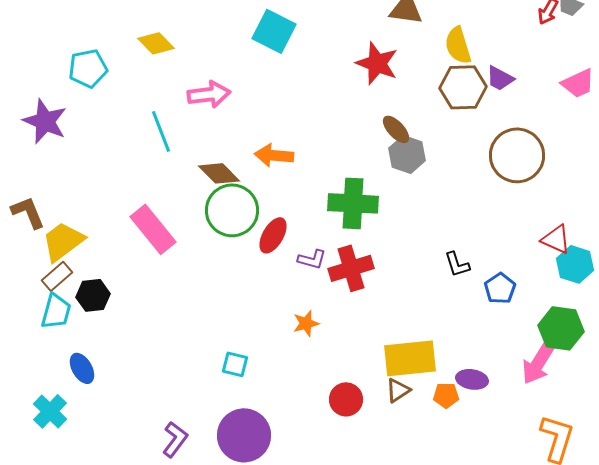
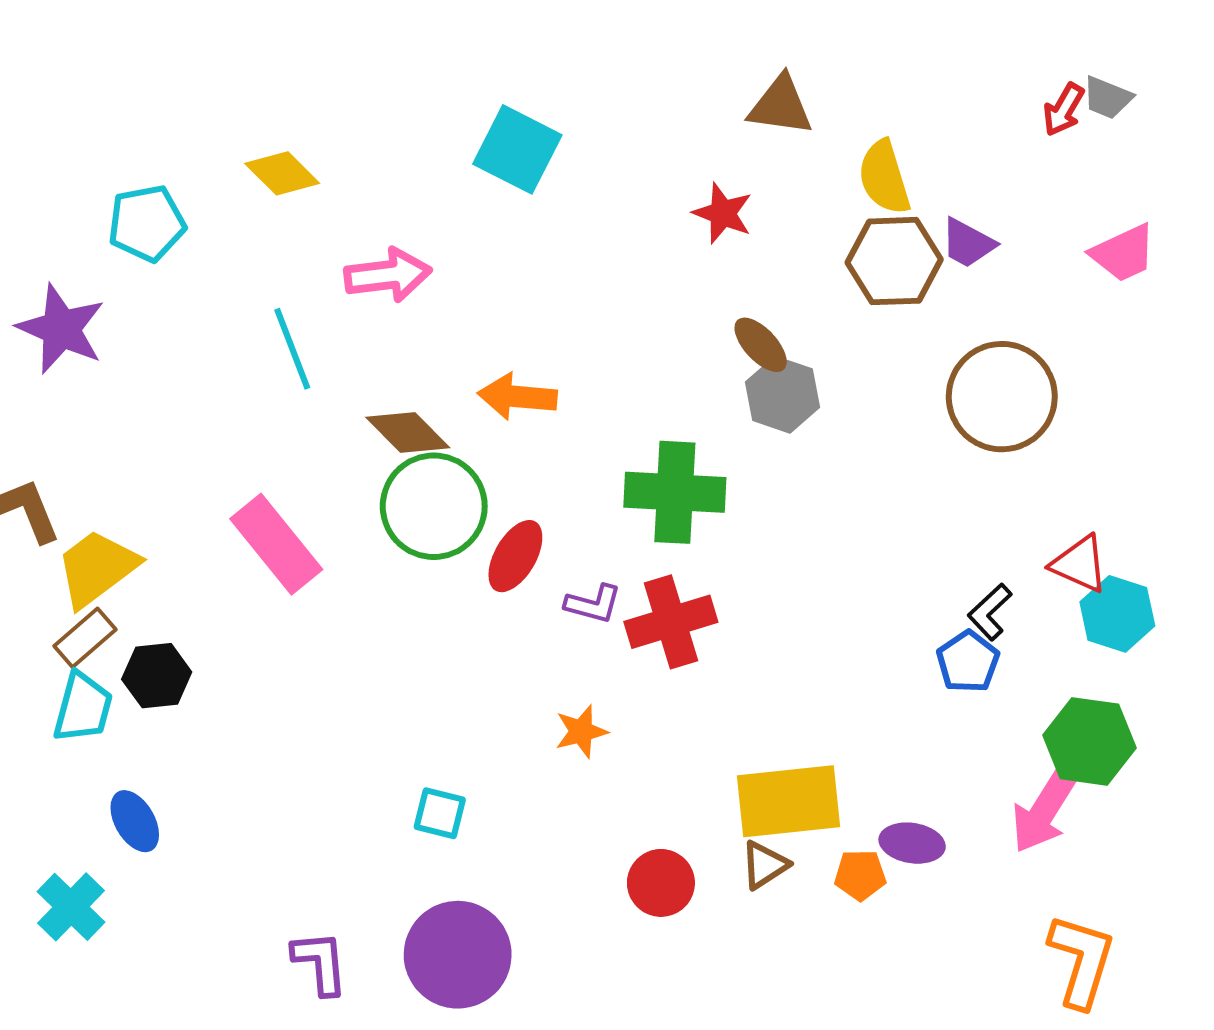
red star: (377, 63) -> (723, 213), size x0.7
black L-shape: (457, 264) -> (990, 612), moved, turned 64
purple L-shape: (175, 439) -> (320, 963), turned -42

